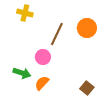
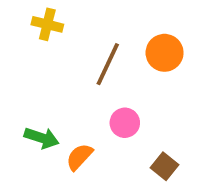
pink circle: (43, 57) -> (125, 123), moved

